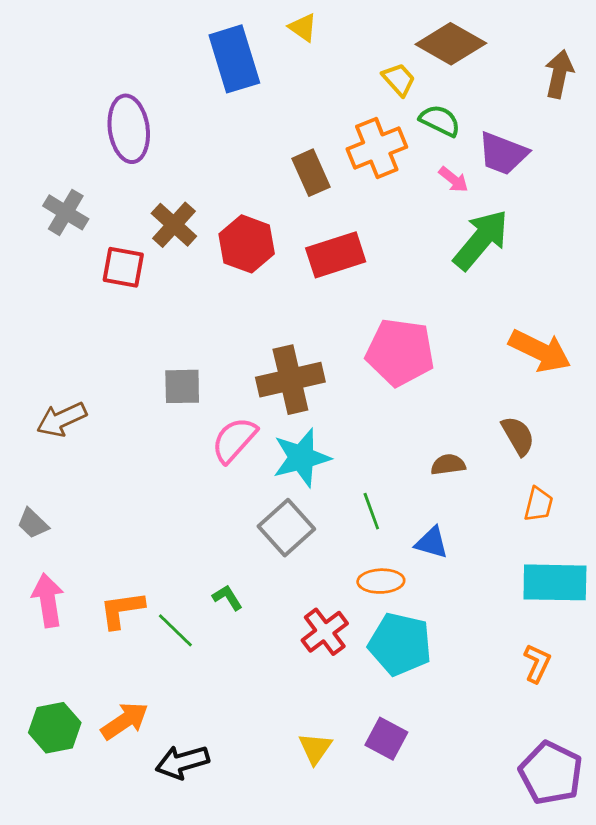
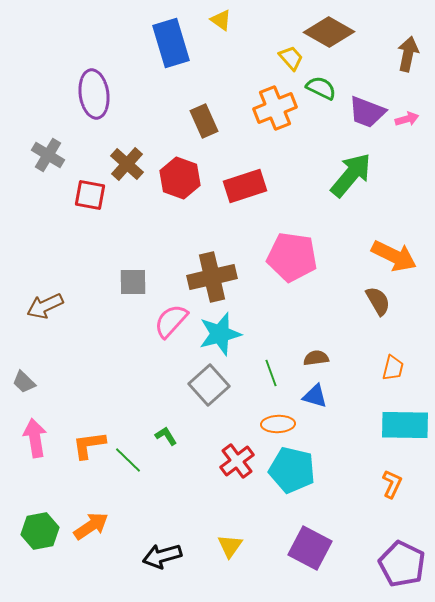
brown rectangle: (311, 173) -> (204, 121), moved
pink arrow: (454, 180) -> (407, 119), moved, turned -55
brown semicircle: (518, 436) -> (378, 301), moved
brown semicircle: (448, 465) -> (316, 358), moved
purple square: (386, 739) -> (310, 548), moved, size x1.4
black arrow: (182, 762) -> (162, 556), moved

